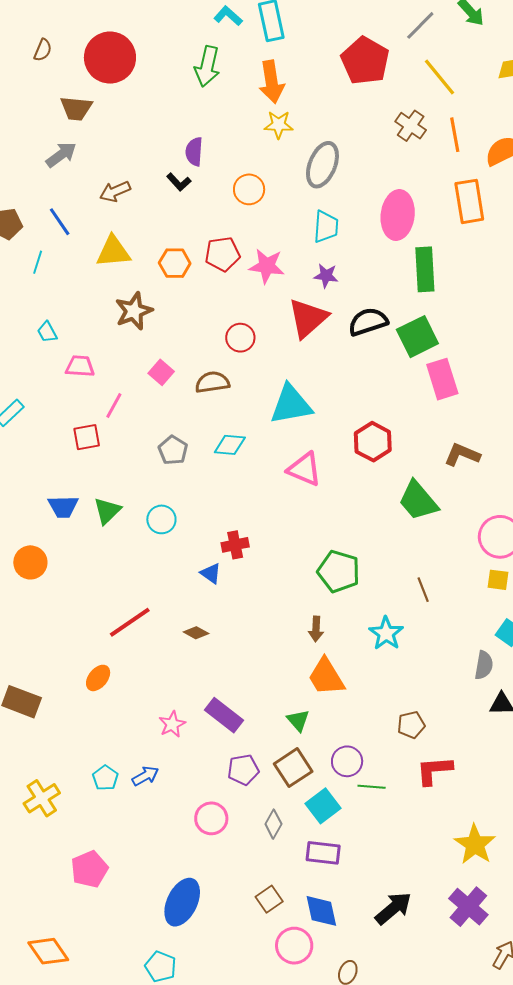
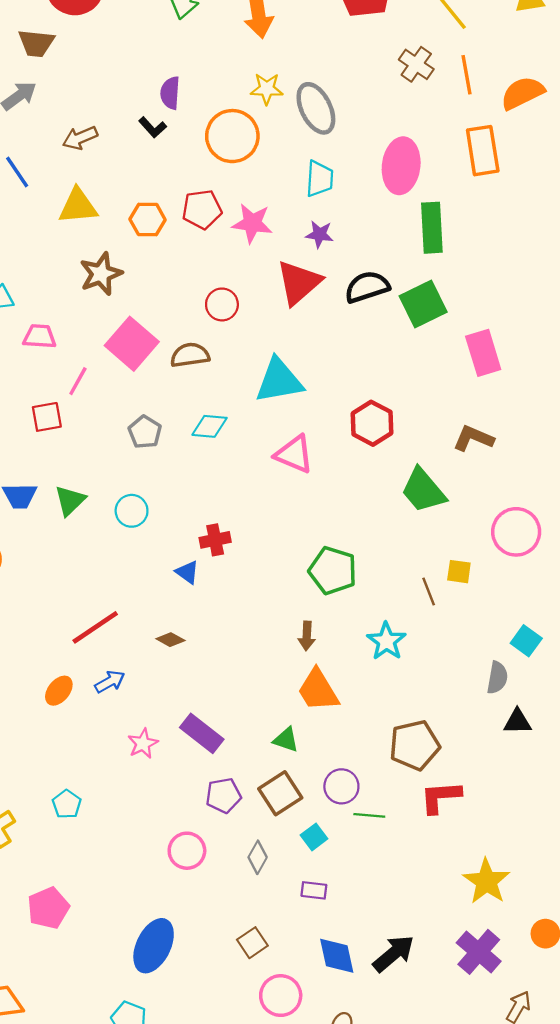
yellow star: (279, 125) -> (267, 89), moved
gray ellipse: (322, 165) -> (316, 108), turned -48
orange circle: (249, 189) -> (232, 136), size x1.5
pink square: (161, 372) -> (132, 344), size x1.8
pink rectangle: (442, 379) -> (483, 353), moved
yellow square: (498, 580) -> (459, 572), moved
green triangle: (298, 720) -> (286, 740), turned -30
brown pentagon: (411, 725) -> (415, 745), size x1.6
blue arrow: (145, 776) -> (110, 682), moved
cyan square: (323, 806) -> (314, 837), size x0.7
purple rectangle: (323, 853) -> (314, 890), size x0.7
blue diamond: (321, 911) -> (337, 956), moved

